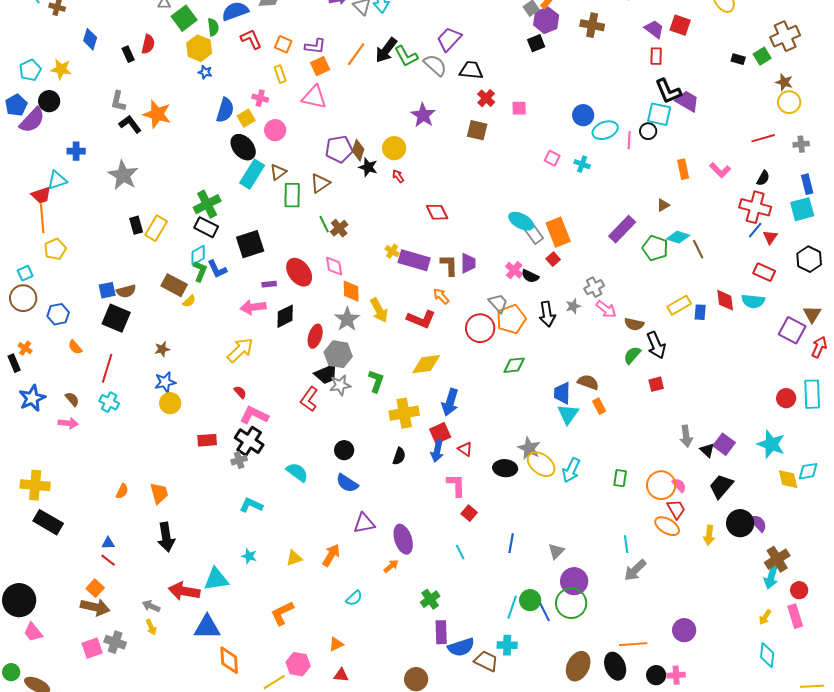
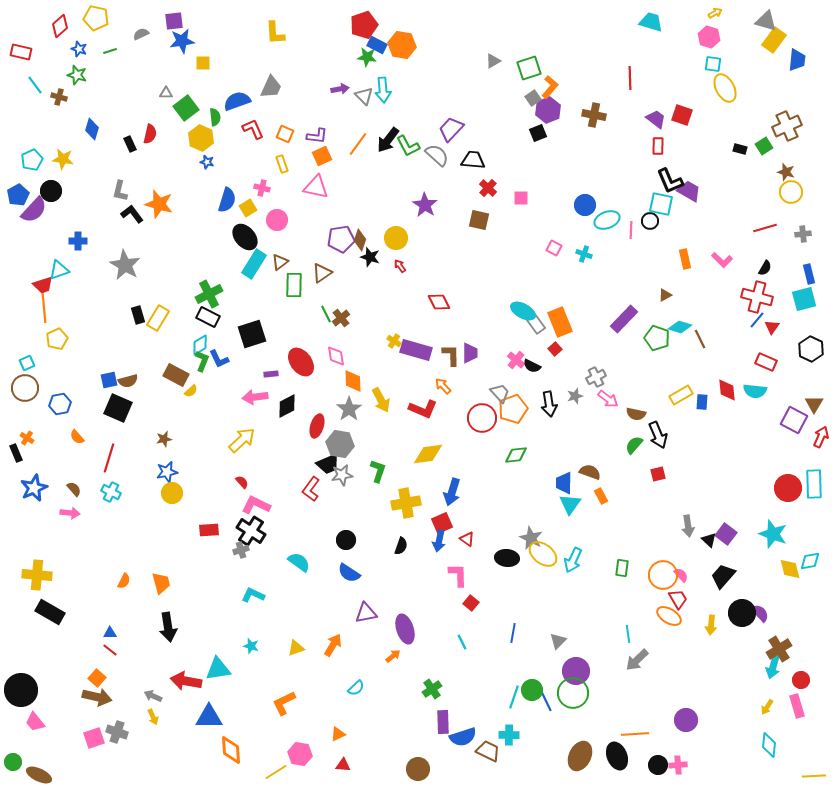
red circle: (786, 398) -> (788, 488), size x1.4

